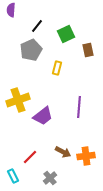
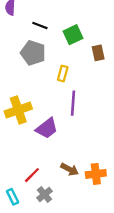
black line: (37, 26) -> (40, 26), turned 72
gray pentagon: (31, 50) -> (33, 53), turned -30
purple line: (79, 107) -> (73, 103), moved
gray cross: (50, 178) -> (44, 194), moved

